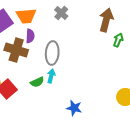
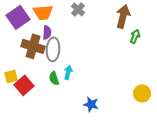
gray ellipse: (52, 53) -> (53, 49), moved
green semicircle: (37, 82) -> (54, 78), turned 96

